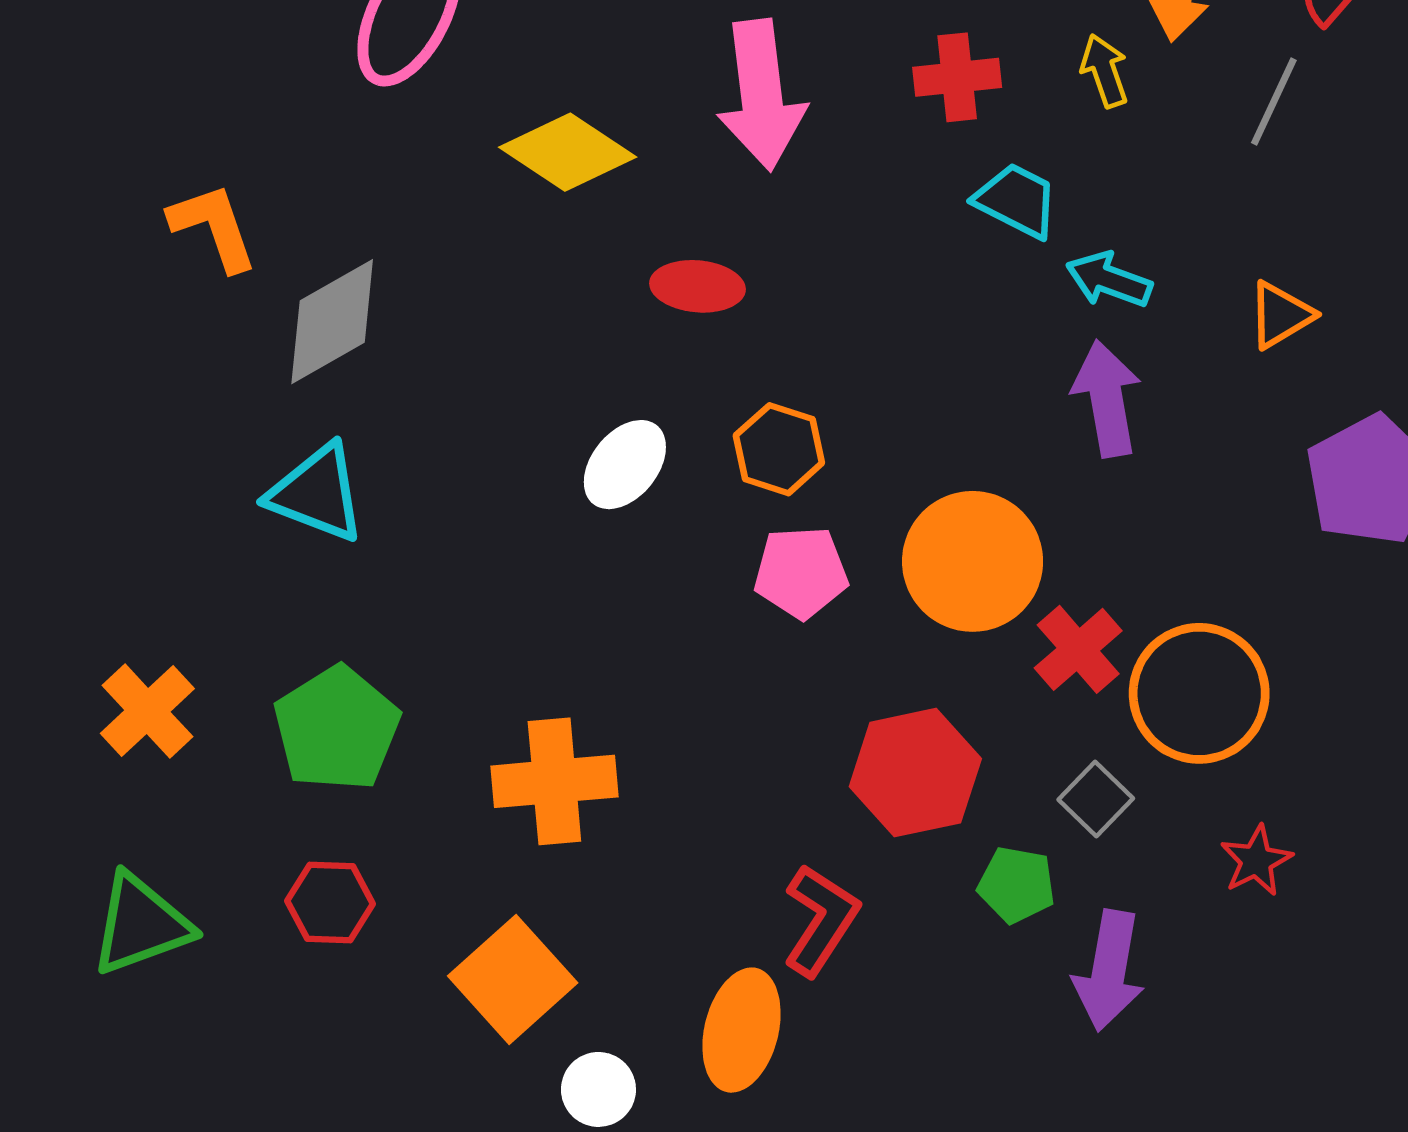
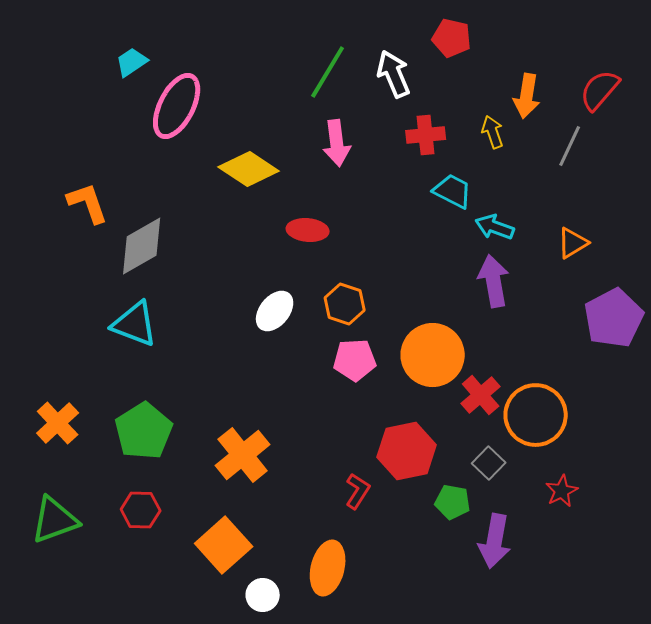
pink arrow: (761, 95) -> (337, 143), size x0.7
orange cross: (554, 781) -> (243, 455), turned -34
red L-shape: (821, 920) -> (358, 491), moved, size x0.7

